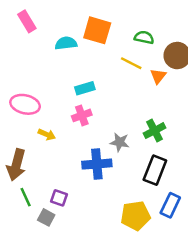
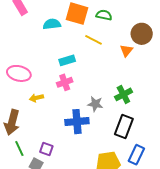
green semicircle: (144, 37) -> (104, 15), moved
yellow line: (131, 63) -> (94, 40), moved
yellow arrow: (47, 134) -> (36, 98), turned 144

